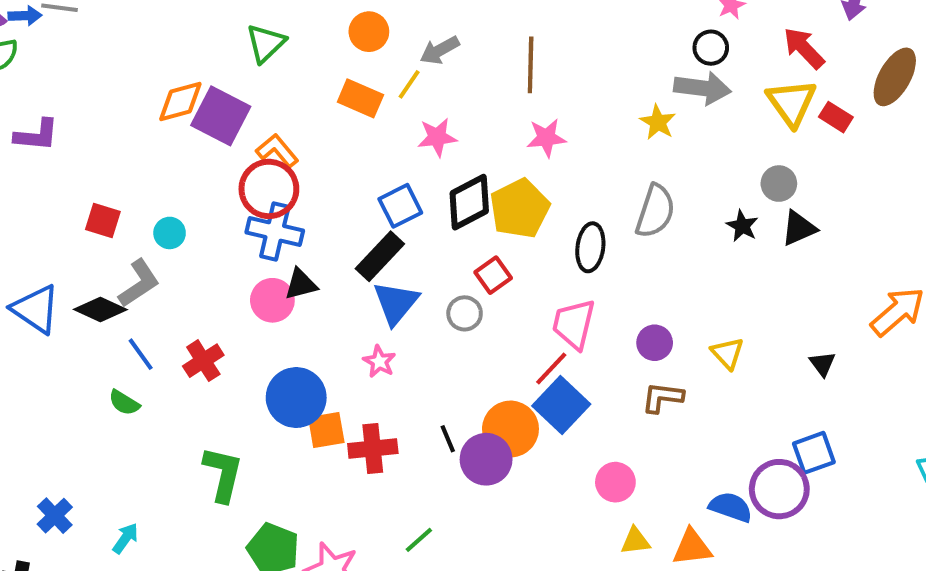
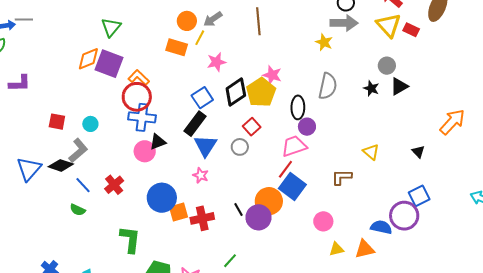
orange circle: (369, 32) -> (187, 21), moved
green triangle: (266, 43) -> (111, 27), moved
pink star: (546, 138) -> (272, 75), moved, turned 30
blue triangle: (36, 309) -> (29, 169), turned 44
pink trapezoid: (574, 324) -> (294, 146), turned 64
purple circle: (655, 343) -> (307, 127), moved

